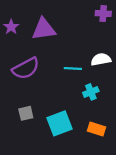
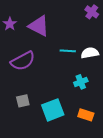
purple cross: (103, 13) -> (92, 12), turned 32
purple triangle: (44, 29) -> (39, 26), turned 35
cyan line: (73, 68) -> (68, 51), moved

